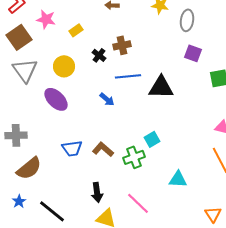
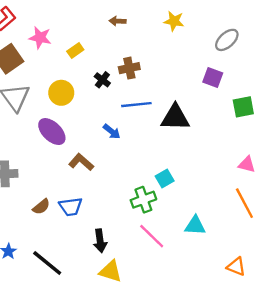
gray ellipse: (187, 20) -> (227, 40), moved, turned 40
blue trapezoid: (72, 148) -> (71, 207), moved
brown L-shape: (103, 149) -> (81, 162), moved
brown semicircle: (29, 168) -> (41, 207), moved, size x0.6
pink line: (138, 203) -> (152, 236), moved
orange triangle: (213, 214) -> (236, 267), turned -36

